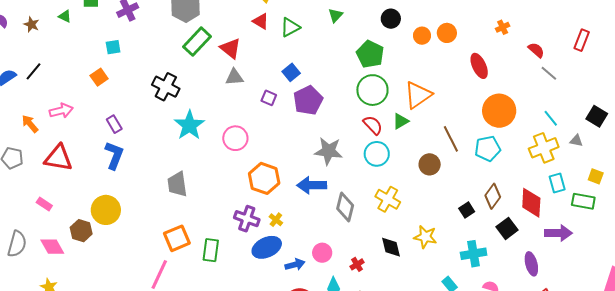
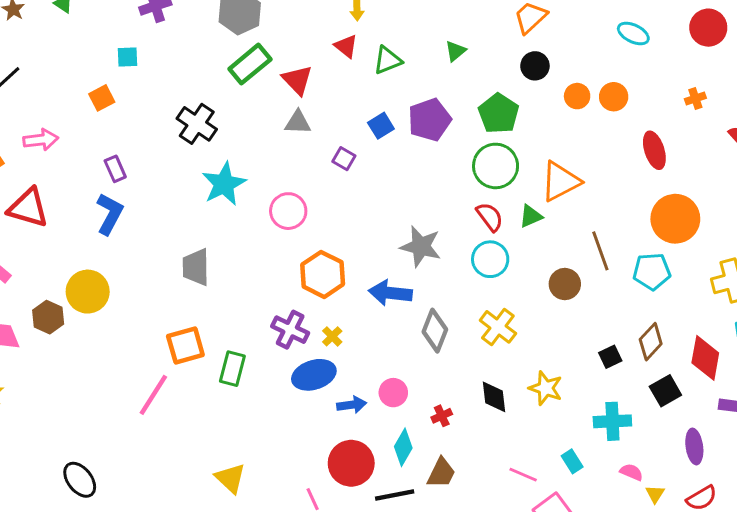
purple pentagon: (308, 100) -> (429, 120), moved

